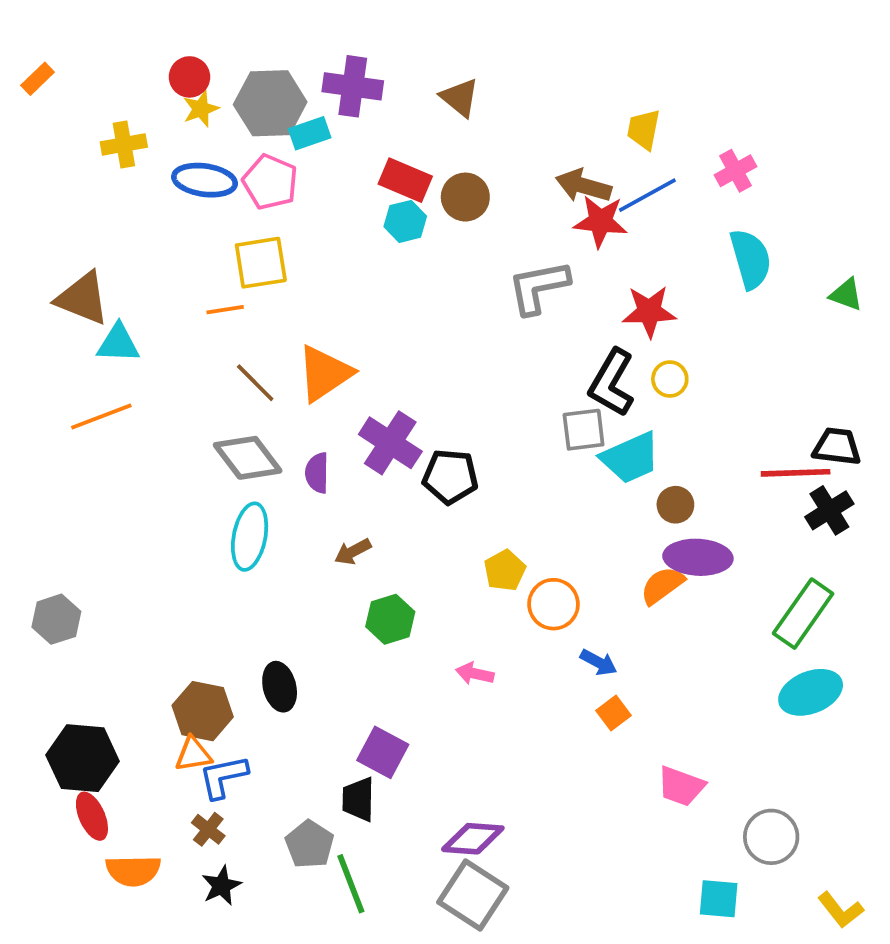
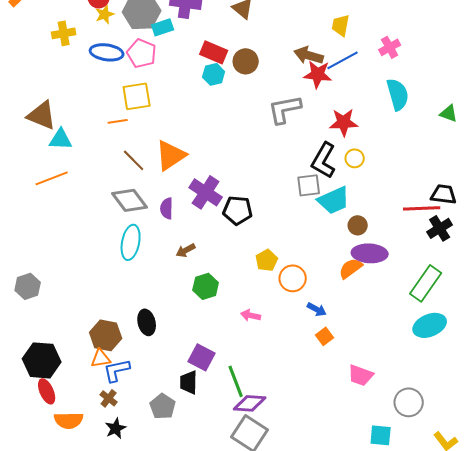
green line: (351, 884) -> (236, 381), moved

